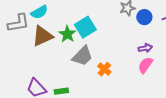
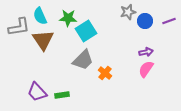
cyan semicircle: (39, 12) -> (40, 16), turned 96
green star: (67, 34) -> (68, 18), moved, turned -30
brown triangle: (42, 36) -> (43, 40), turned -40

